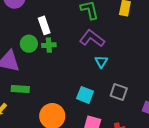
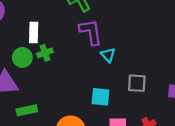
white rectangle: (44, 25) -> (34, 32), turned 36
purple L-shape: (92, 38) -> (91, 32), turned 60

